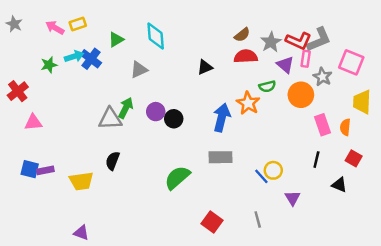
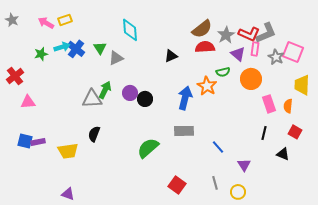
brown semicircle: (242, 35) -> (202, 29), size x1.5
green triangle: (116, 40) -> (100, 48), moved, turned -32
gray star: (322, 77) -> (276, 57), moved
yellow circle: (273, 170) -> (238, 192), moved

